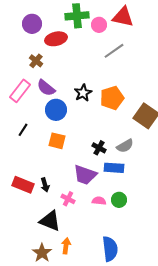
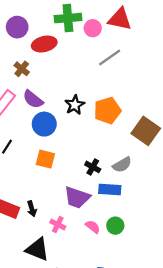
pink semicircle: (99, 201) -> (93, 227), turned 32

